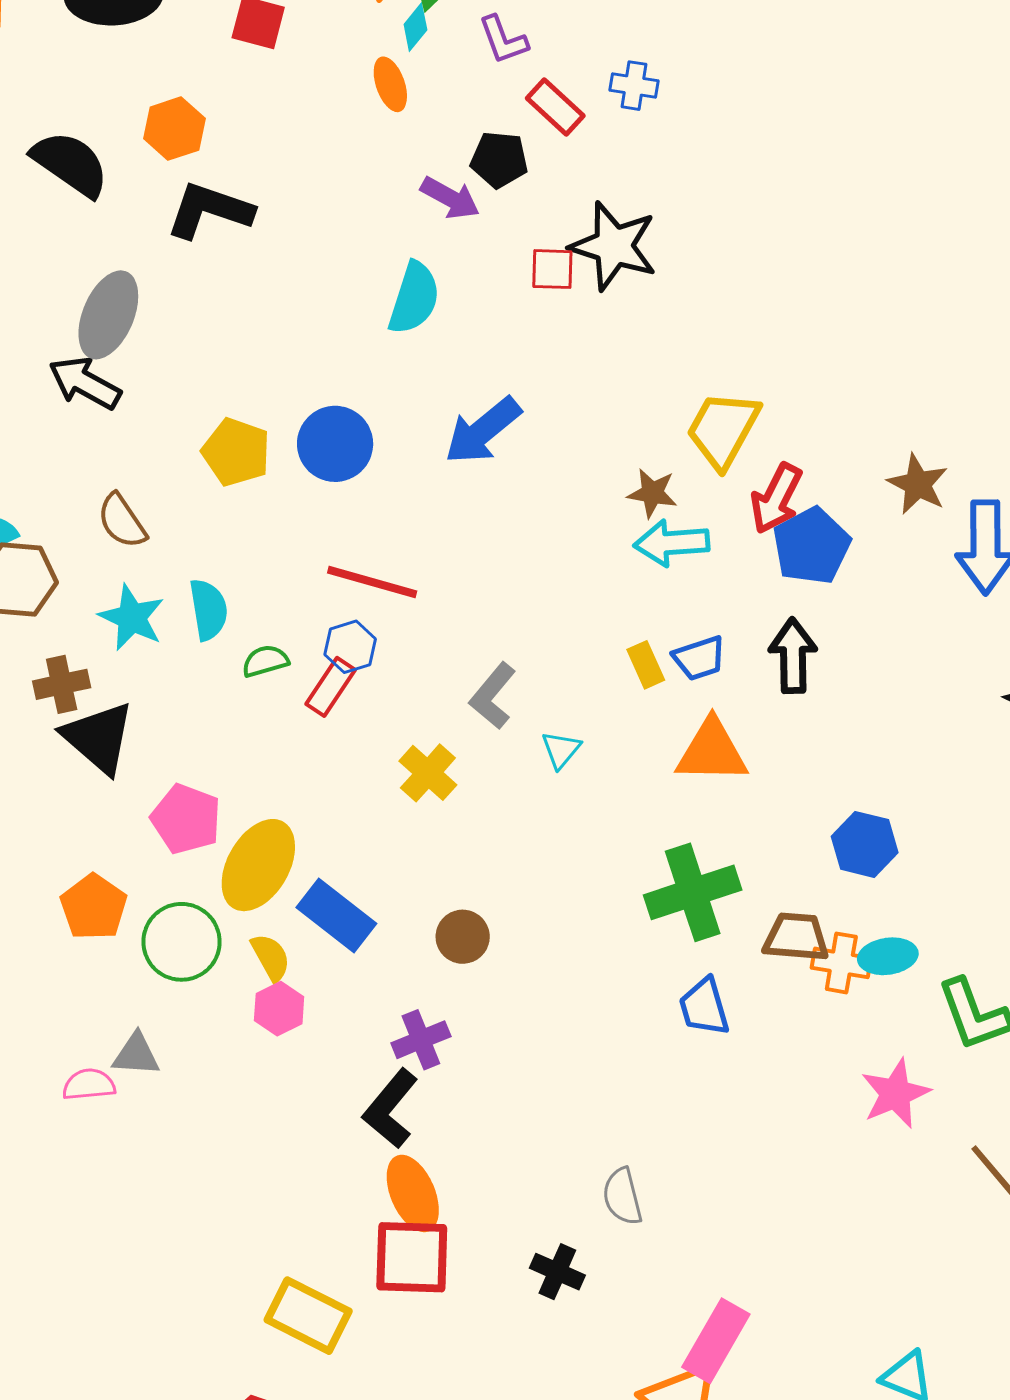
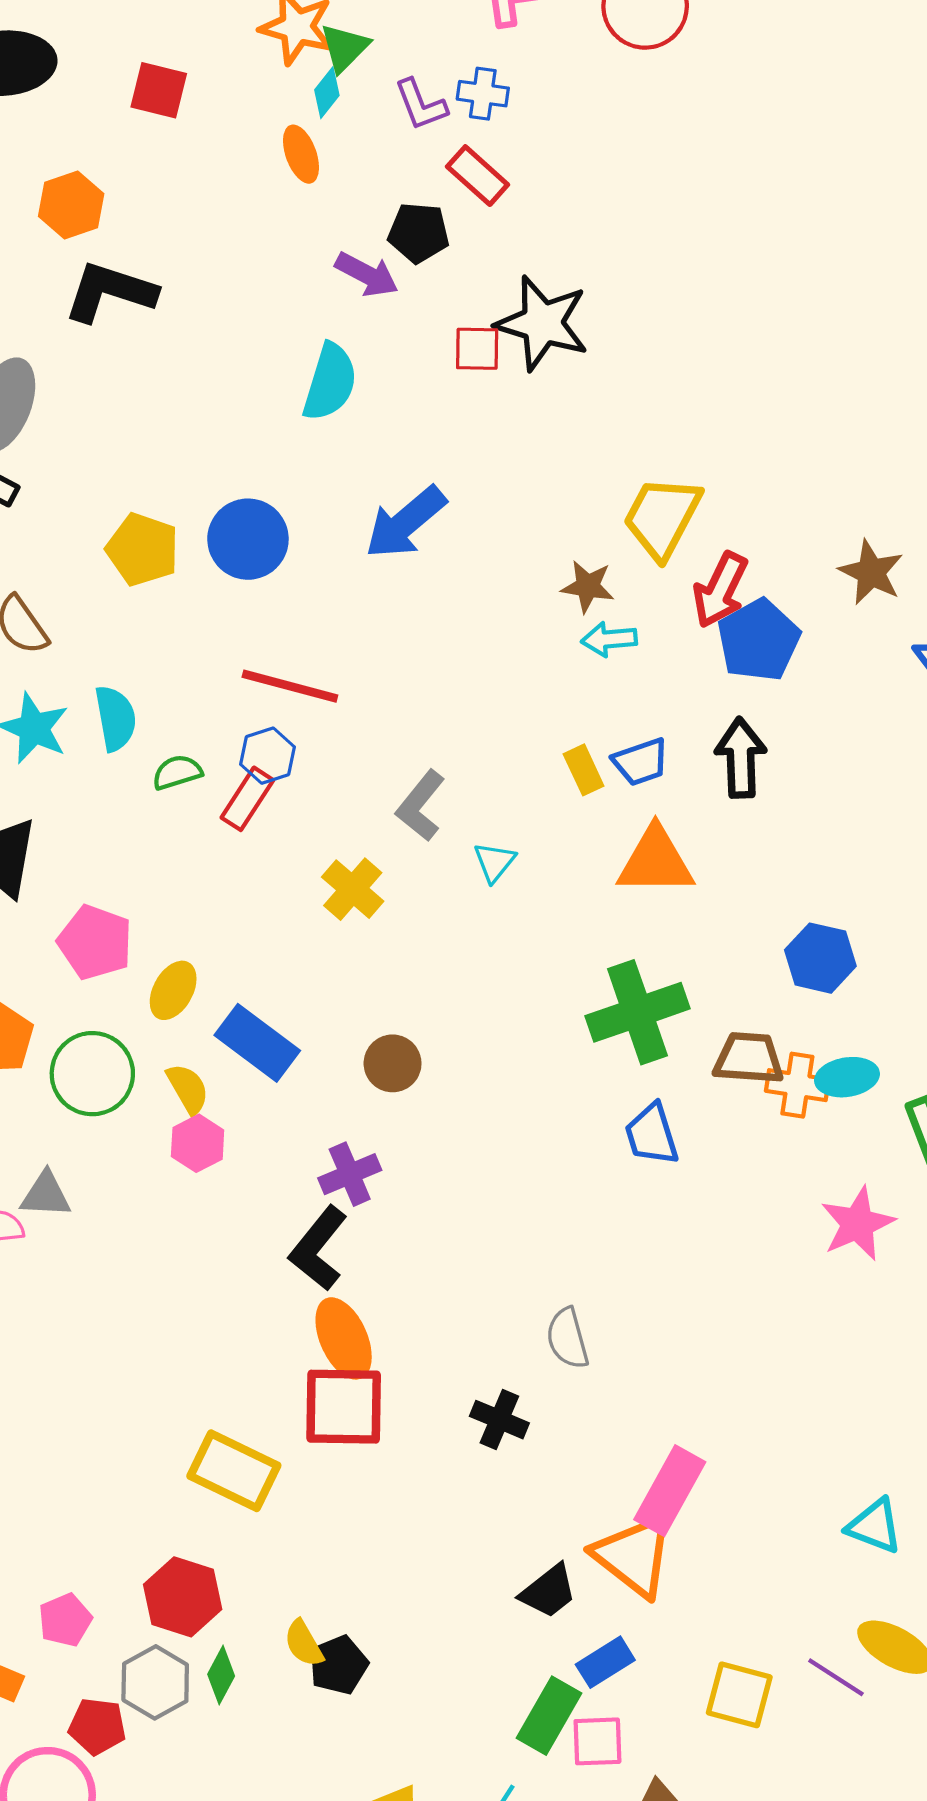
blue cross: (634, 86) -> (483, 94), moved
cyan arrow: (672, 543) -> (609, 639), size x0.7
yellow ellipse: (258, 865) -> (173, 990), size x0.6

